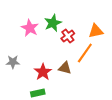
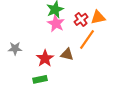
pink star: (30, 28) -> (56, 23), moved
red cross: (68, 36) -> (81, 19), moved

